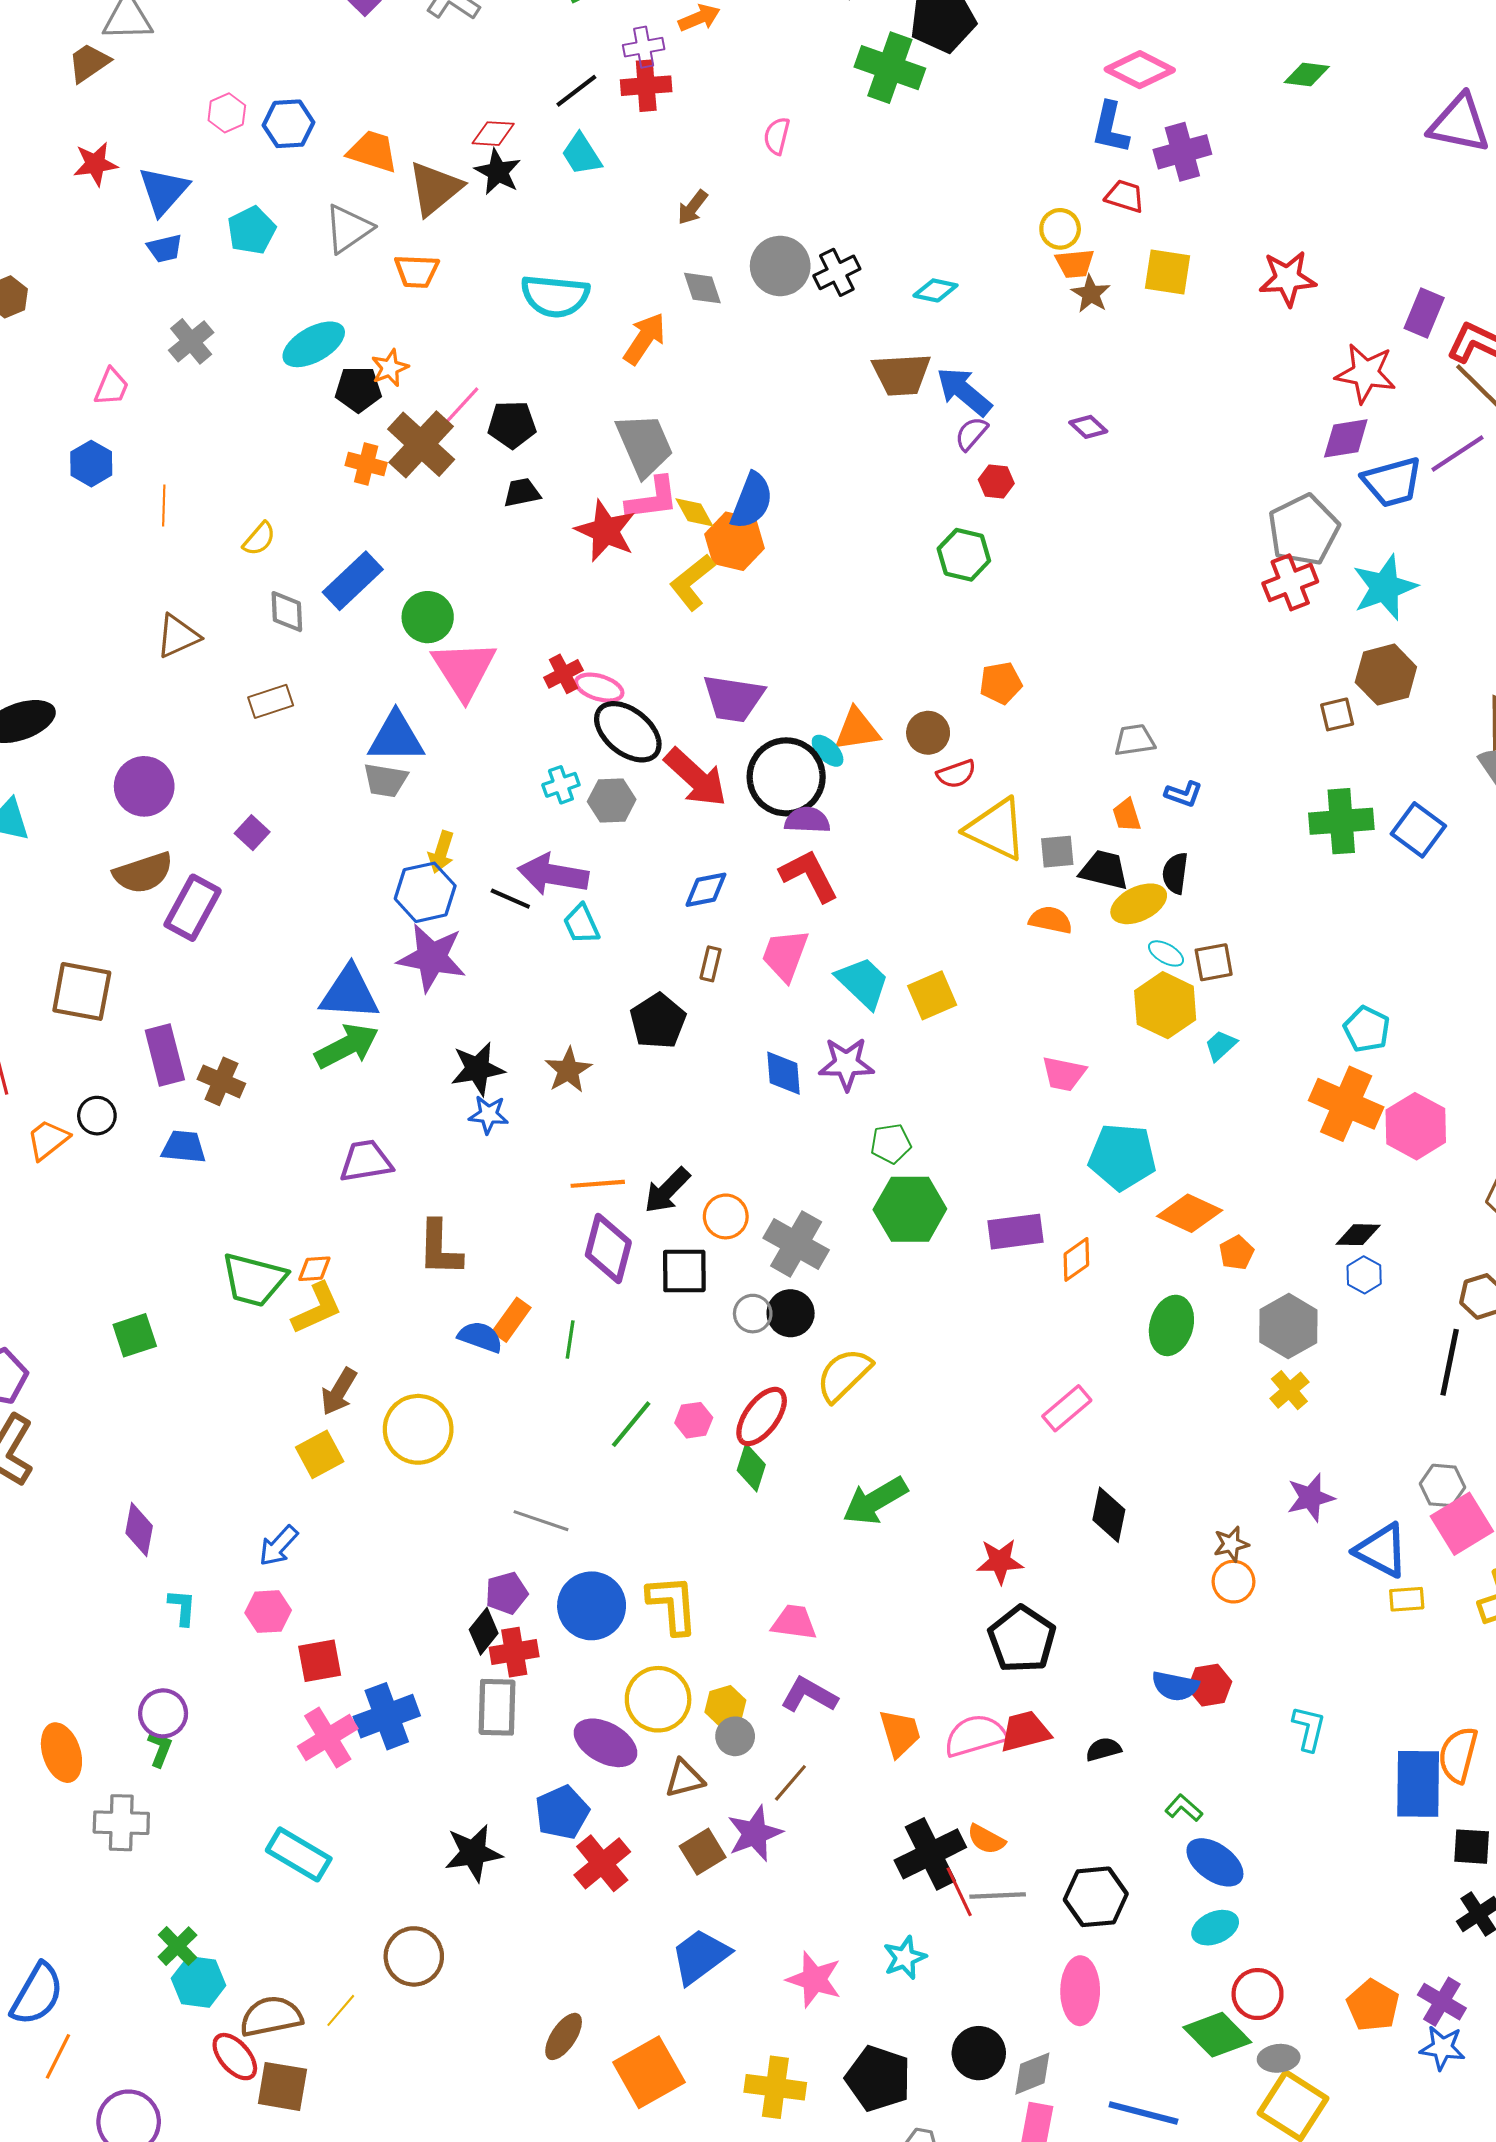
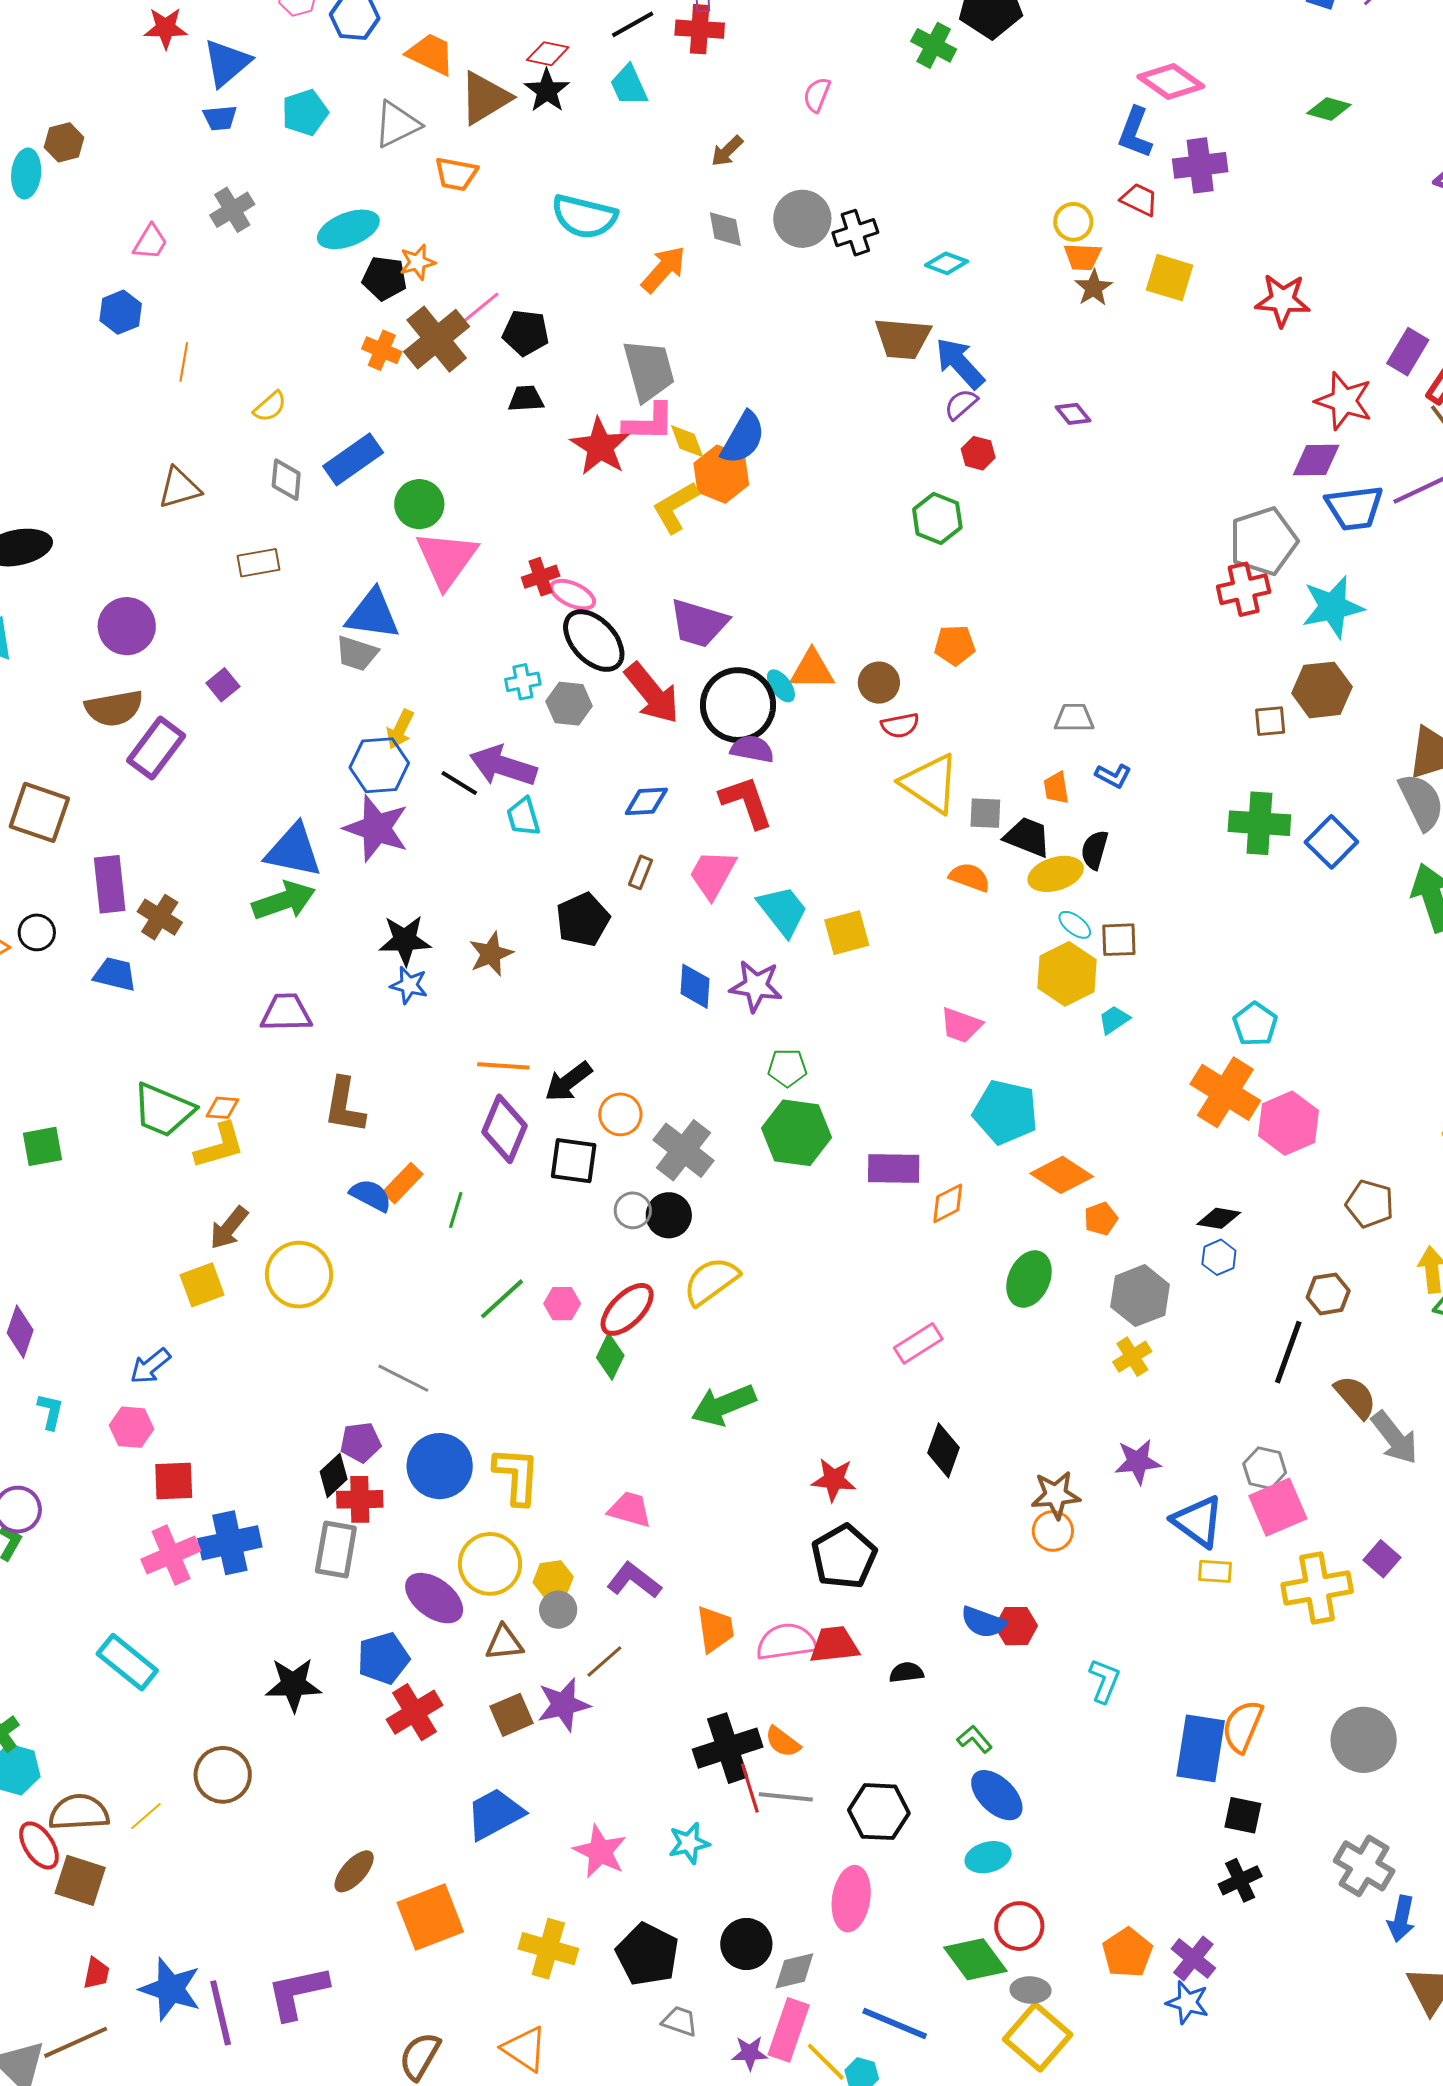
green cross: (890, 68) -> (934, 45), size x0.7
brown star: (1231, 1544) -> (1056, 1495), size x1.4

